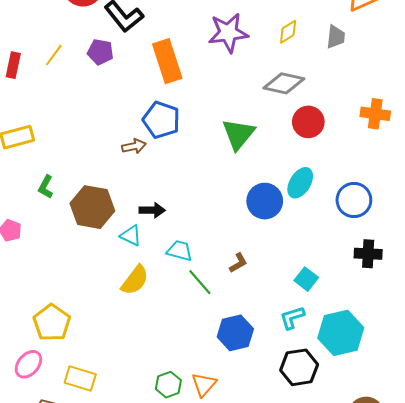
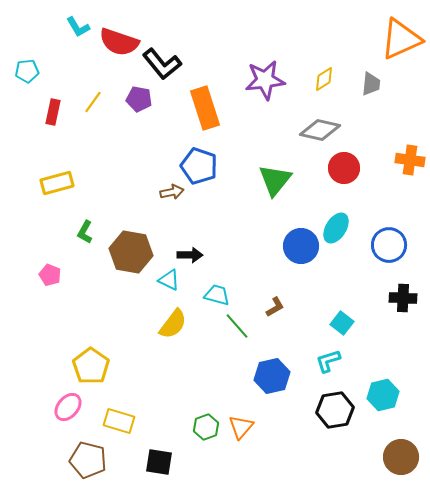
cyan hexagon: (341, 333) -> (383, 395), moved, size x0.7

